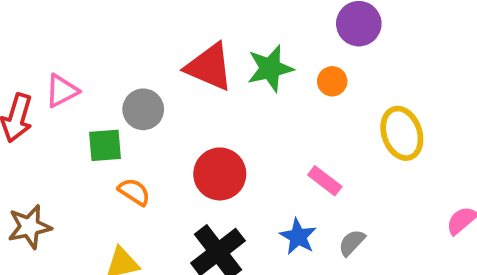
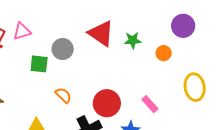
green star: (270, 68) -> (133, 40), size x0.7
red circle: (220, 174) -> (107, 103), moved
orange semicircle: (134, 192) -> (63, 95), moved

